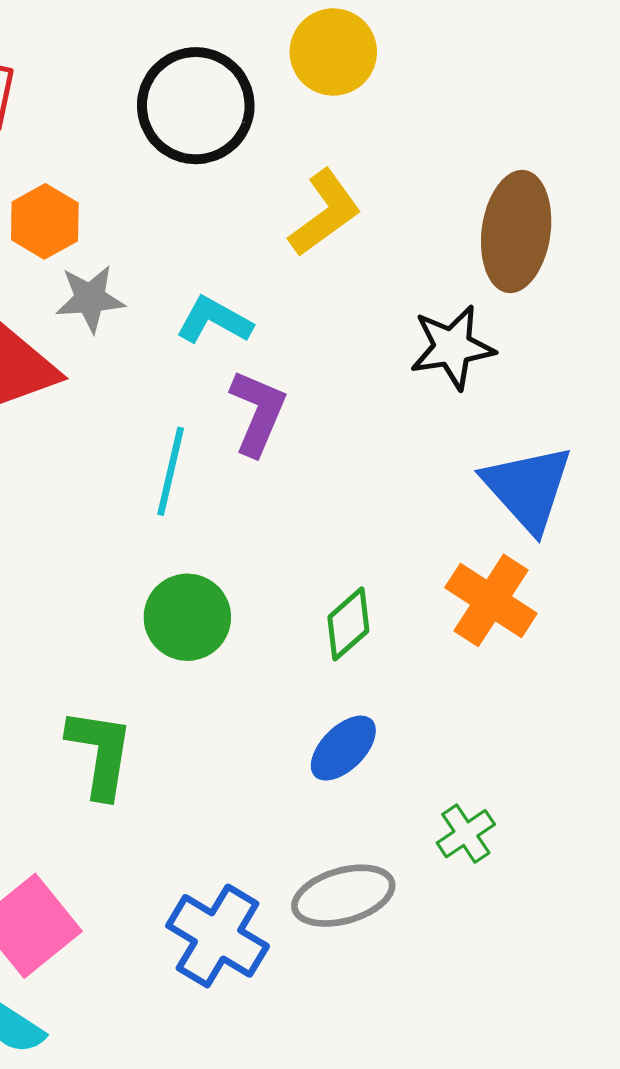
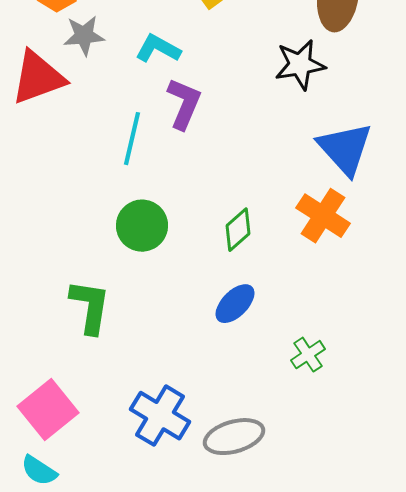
gray ellipse: (343, 896) -> (234, 437), moved

